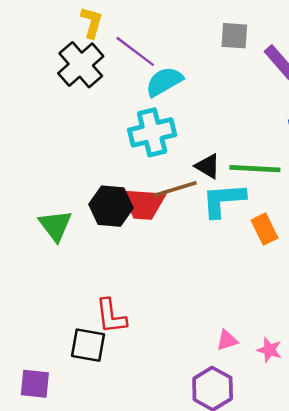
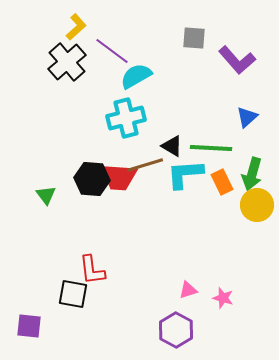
yellow L-shape: (92, 22) -> (76, 27), turned 32
green triangle: (55, 225) -> (46, 195), size x0.7
orange rectangle: (264, 229) -> (222, 182), moved

